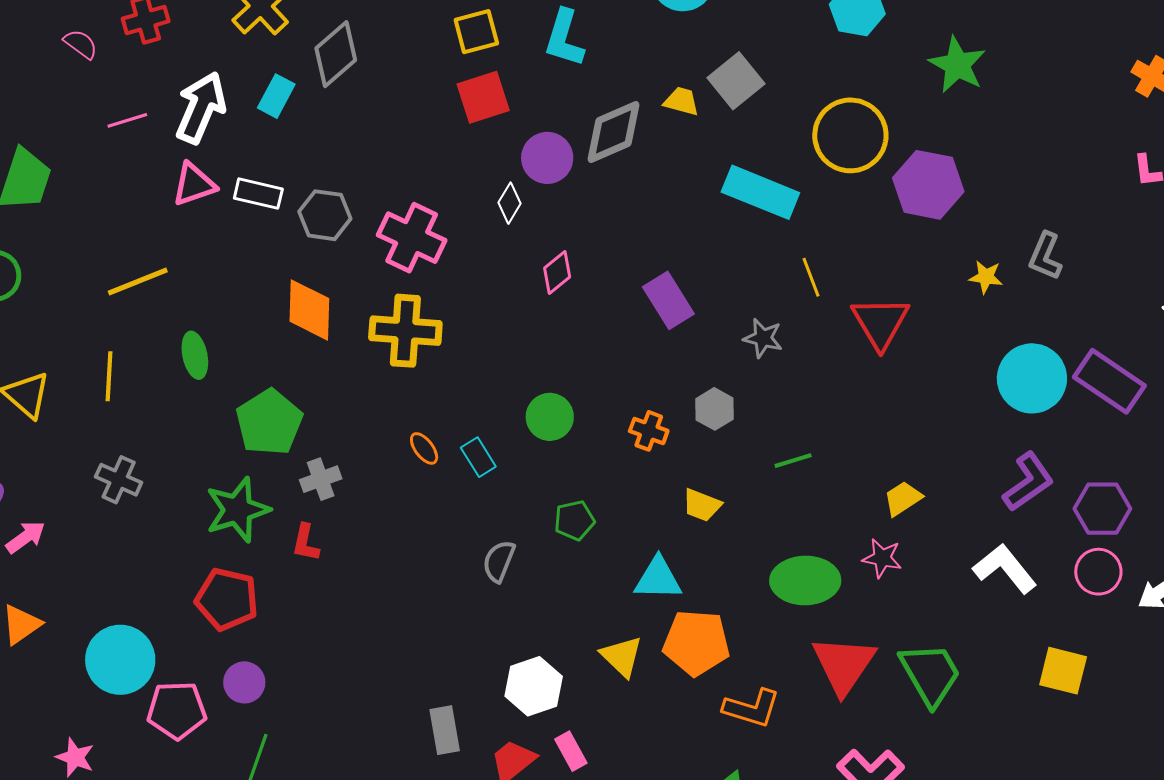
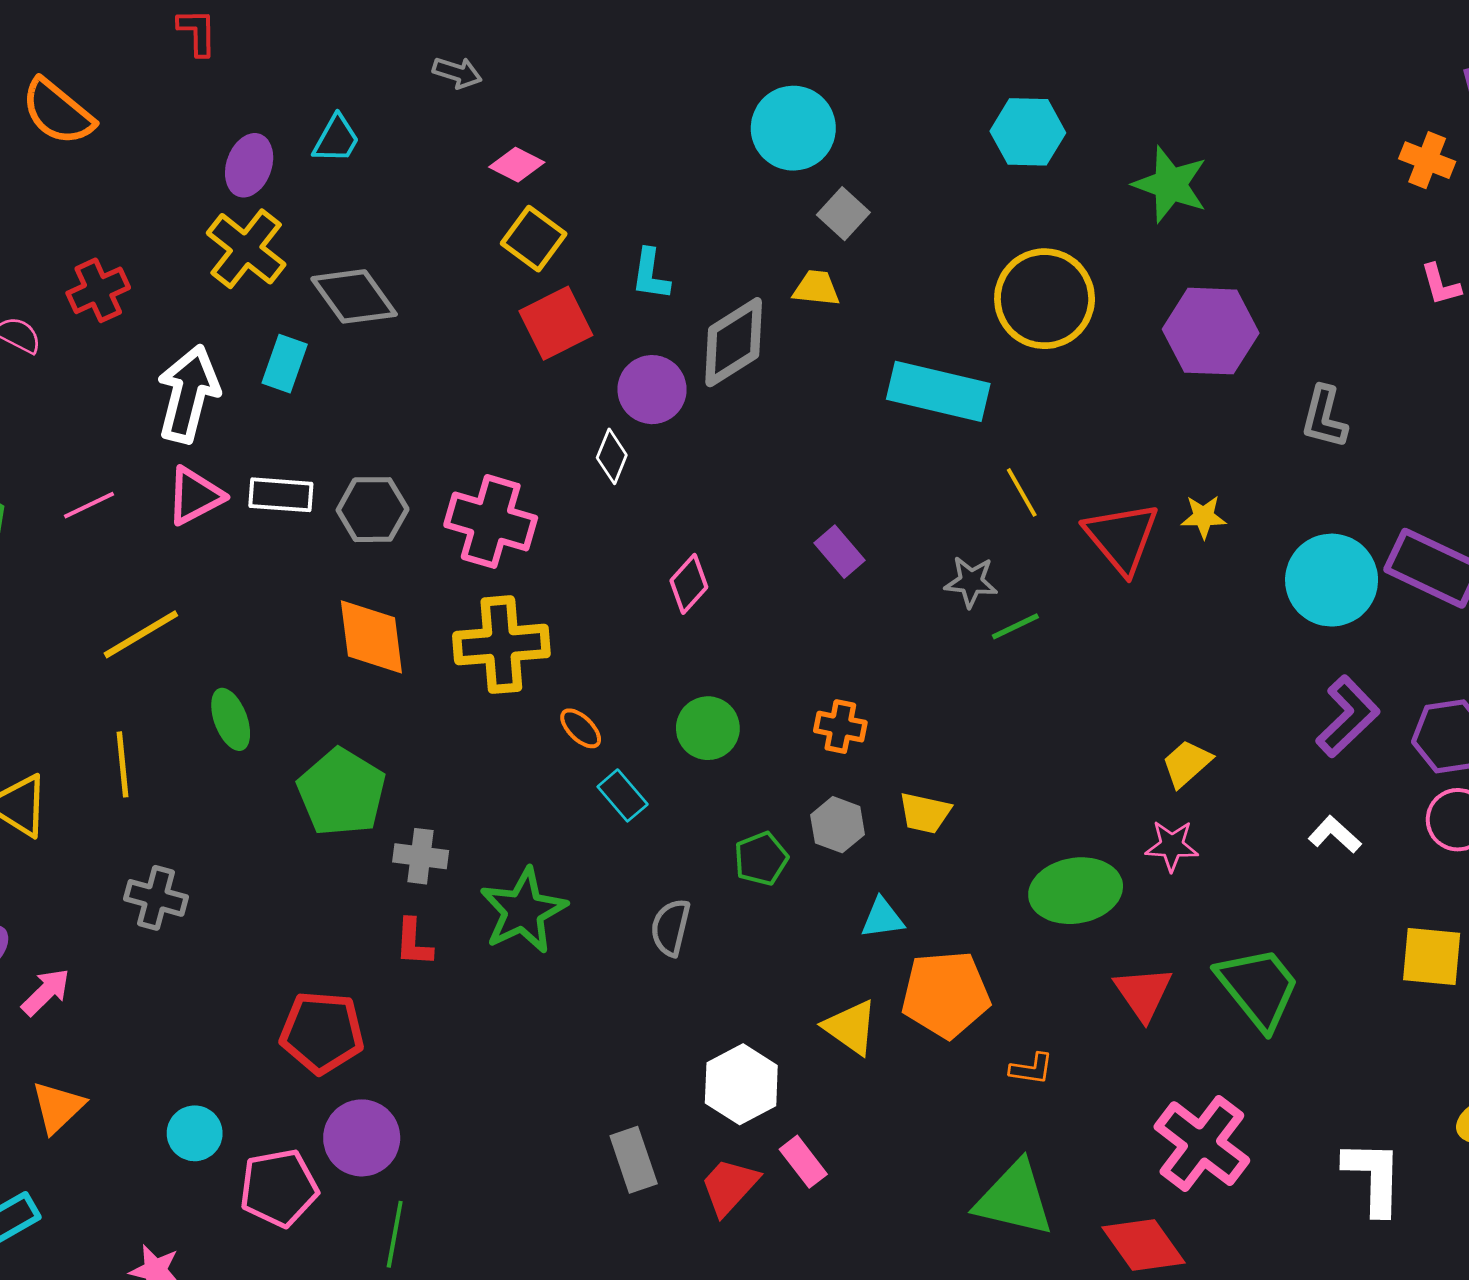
yellow square: (476, 32) -> (534, 239), turned -30
cyan L-shape: (564, 38) -> (651, 274), moved, size x0.7
gray diamond: (336, 54) -> (354, 296), turned -76
gray square: (736, 81) -> (843, 214), moved, size x0.7
pink line: (127, 120) -> (89, 505), moved
purple hexagon: (928, 185) -> (1211, 331), moved
pink diamond: (557, 272) -> (689, 584), moved
yellow star: (986, 277) -> (1204, 517), moved
purple rectangle: (668, 300) -> (840, 552), size x0.7
gray hexagon: (714, 409) -> (838, 825), moved
orange ellipse: (424, 448) -> (581, 728), moved
green line: (793, 461) -> (1015, 626), moved
gray cross: (321, 479) -> (421, 856), turned 36
green star: (238, 510) -> (523, 911), moved
white L-shape: (1005, 569) -> (1335, 834), size x0.6
cyan triangle: (658, 579) -> (882, 918), size x0.7
cyan circle: (120, 660) -> (195, 1133), size x0.6
red triangle: (844, 665) -> (1143, 993), size x0.7
purple circle: (244, 682) -> (362, 1138), size x1.4
orange L-shape: (752, 708) -> (1031, 1069), size x0.6

